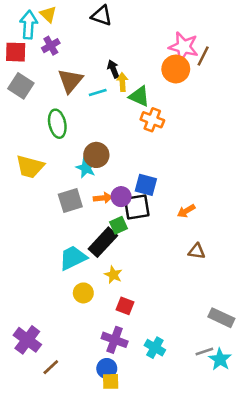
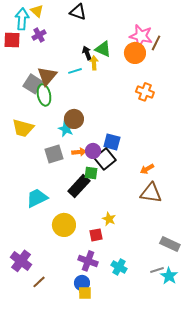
brown triangle: (70, 81) -> (47, 76), moved
gray square: (21, 86) -> (33, 84), moved
green triangle: (139, 96) -> (103, 49), moved
orange cross: (152, 120) -> (145, 92), moved
black square: (137, 207) -> (105, 159), turned -30
orange arrow: (186, 211) -> (147, 169), moved
green square: (118, 225) -> (91, 173), turned 32
brown triangle: (197, 251) -> (151, 193), size x1.6
cyan trapezoid: (73, 258) -> (37, 198), moved
yellow star: (113, 275) -> (109, 219), moved
yellow circle: (83, 293) -> (64, 225), size x1.5
red square: (125, 306) -> (96, 235), turned -32

